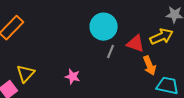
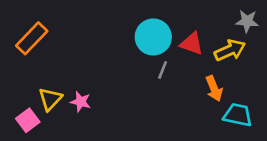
red triangle: (136, 44) -> (192, 44), moved
pink star: (73, 77) -> (81, 102), moved

